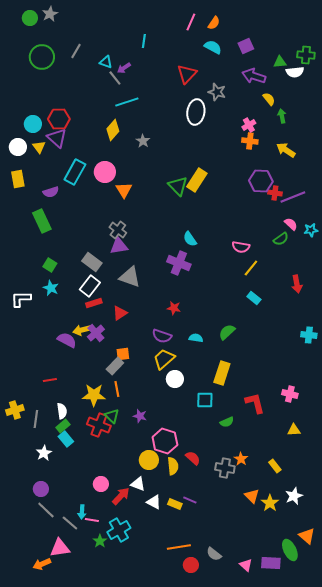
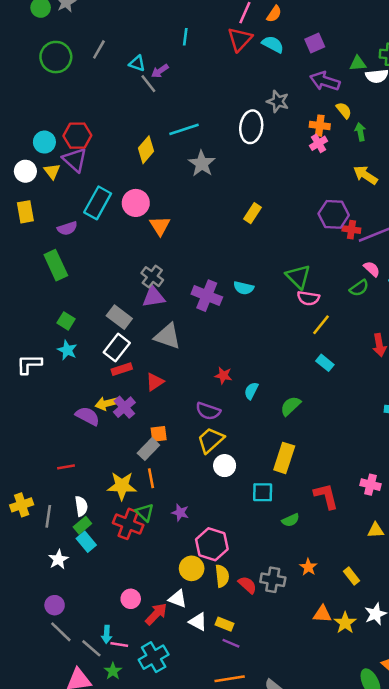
red triangle: (187, 74) -> (240, 39), moved
cyan line: (127, 102) -> (184, 129), moved
gray star: (143, 141) -> (202, 164), moved, size x1.5
orange cross: (250, 141) -> (320, 126), moved
yellow rectangle: (197, 180) -> (252, 213), size x0.7
green triangle: (178, 186) -> (298, 277), moved
cyan semicircle: (190, 239) -> (244, 288), turned -42
purple cross: (179, 263) -> (207, 296), moved
cyan semicircle: (196, 338) -> (251, 391), moved, turned -72
red semicircle: (193, 458) -> (247, 585), moved
gray cross: (225, 468) -> (273, 580), moved
orange triangle: (252, 496) -> (322, 614), turned -42
purple line: (190, 500) -> (231, 643), moved
green star: (100, 541) -> (113, 671), moved

